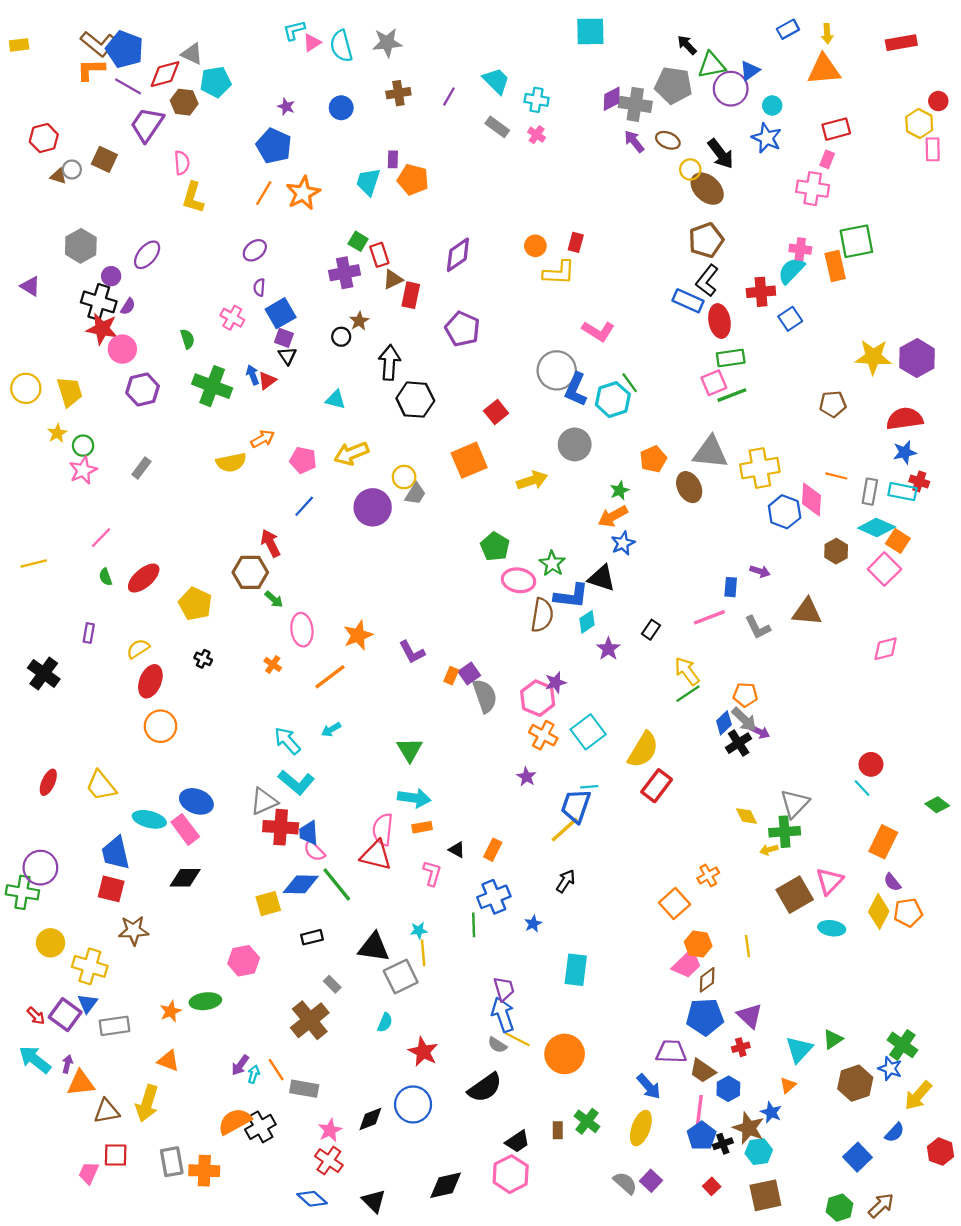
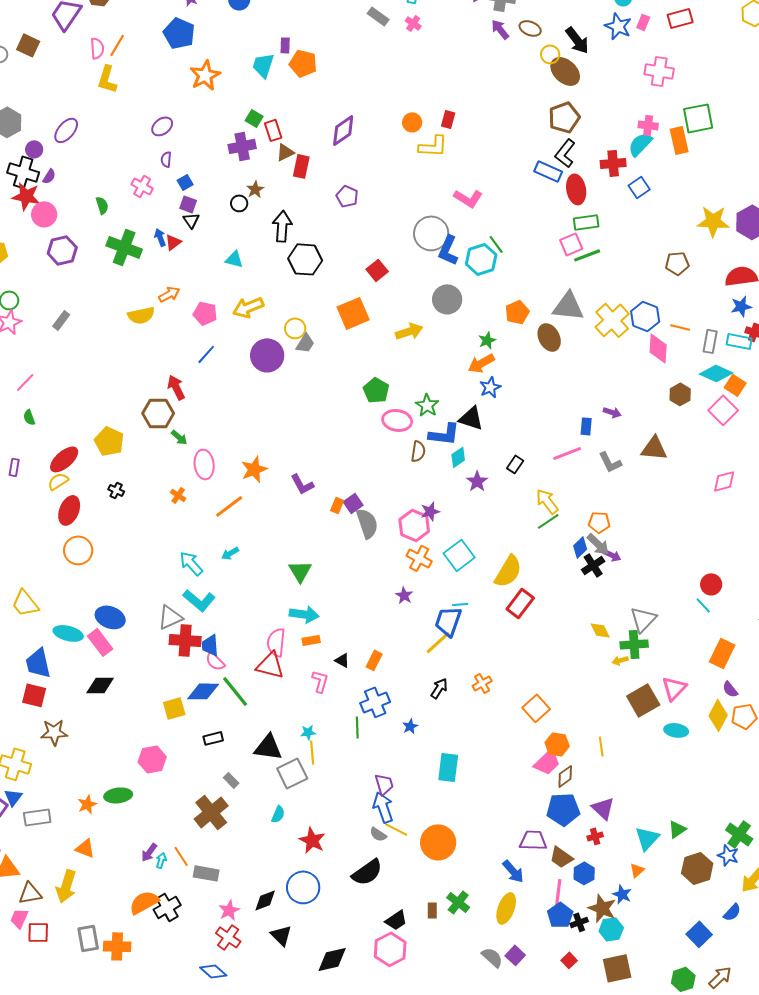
pink rectangle: (827, 159) -> (643, 22), moved
orange line: (264, 193) -> (117, 45), moved
blue square: (281, 313) -> (185, 182), size x0.6
purple pentagon: (462, 329) -> (347, 196), size x0.7
yellow cross: (760, 468) -> (612, 320), turned -32
blue hexagon: (785, 512) -> (645, 316), moved
red ellipse: (144, 578) -> (64, 459), moved
brown semicircle: (542, 615) -> (418, 451), size x0.7
orange cross: (708, 875) -> (482, 683), moved
pink trapezoid: (89, 1173) -> (19, 918), moved
black triangle: (374, 1201) -> (281, 935), moved

